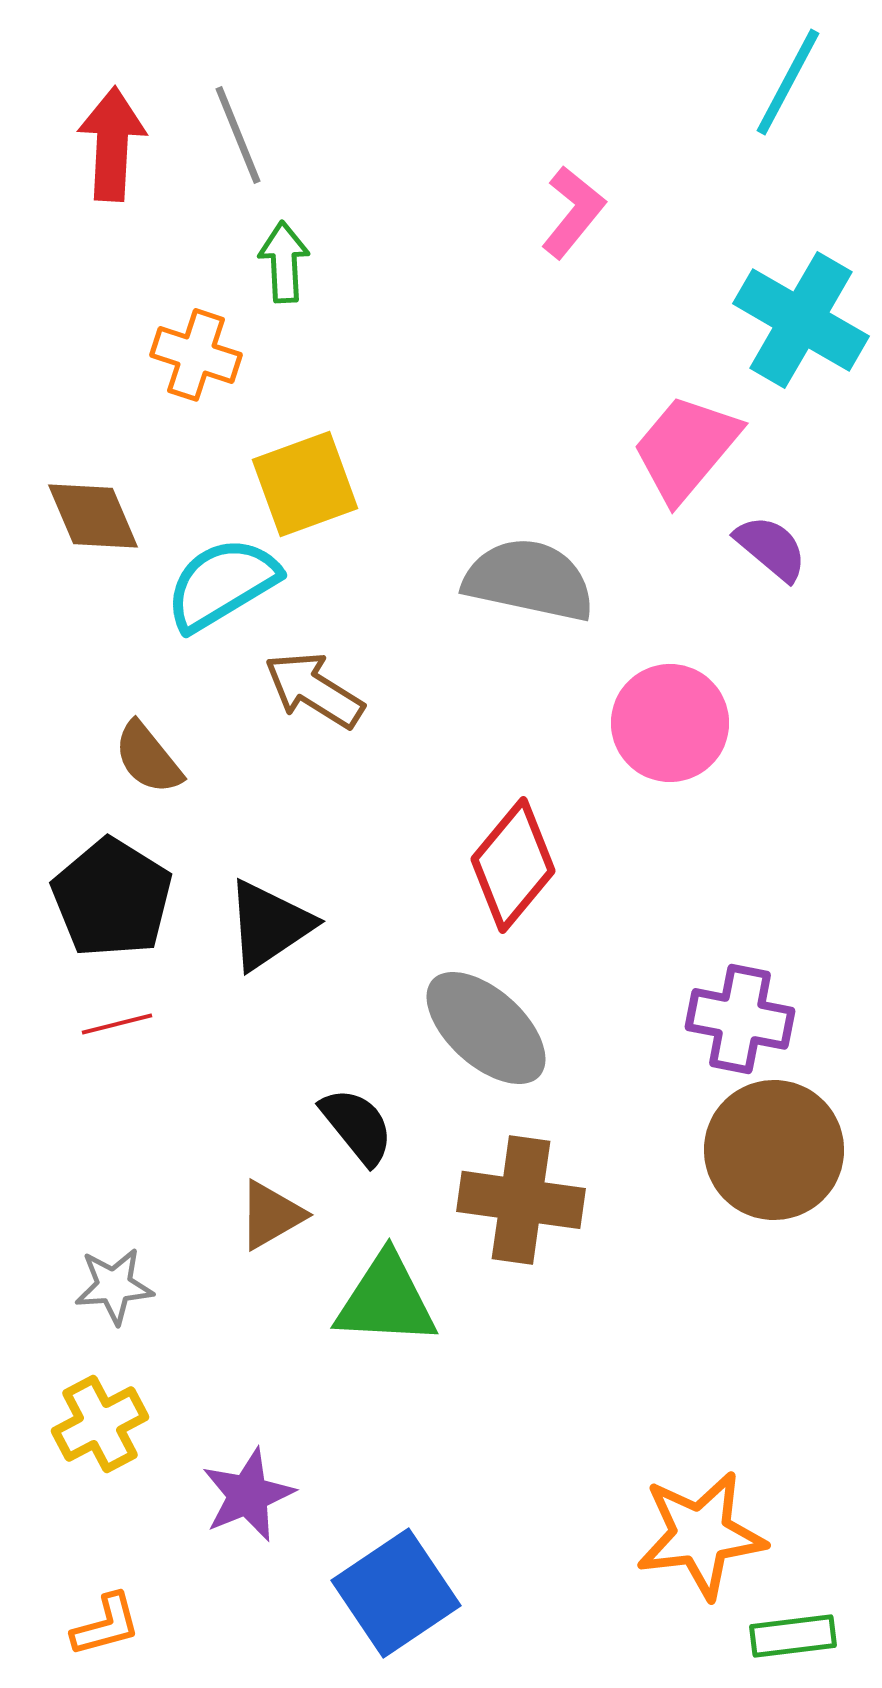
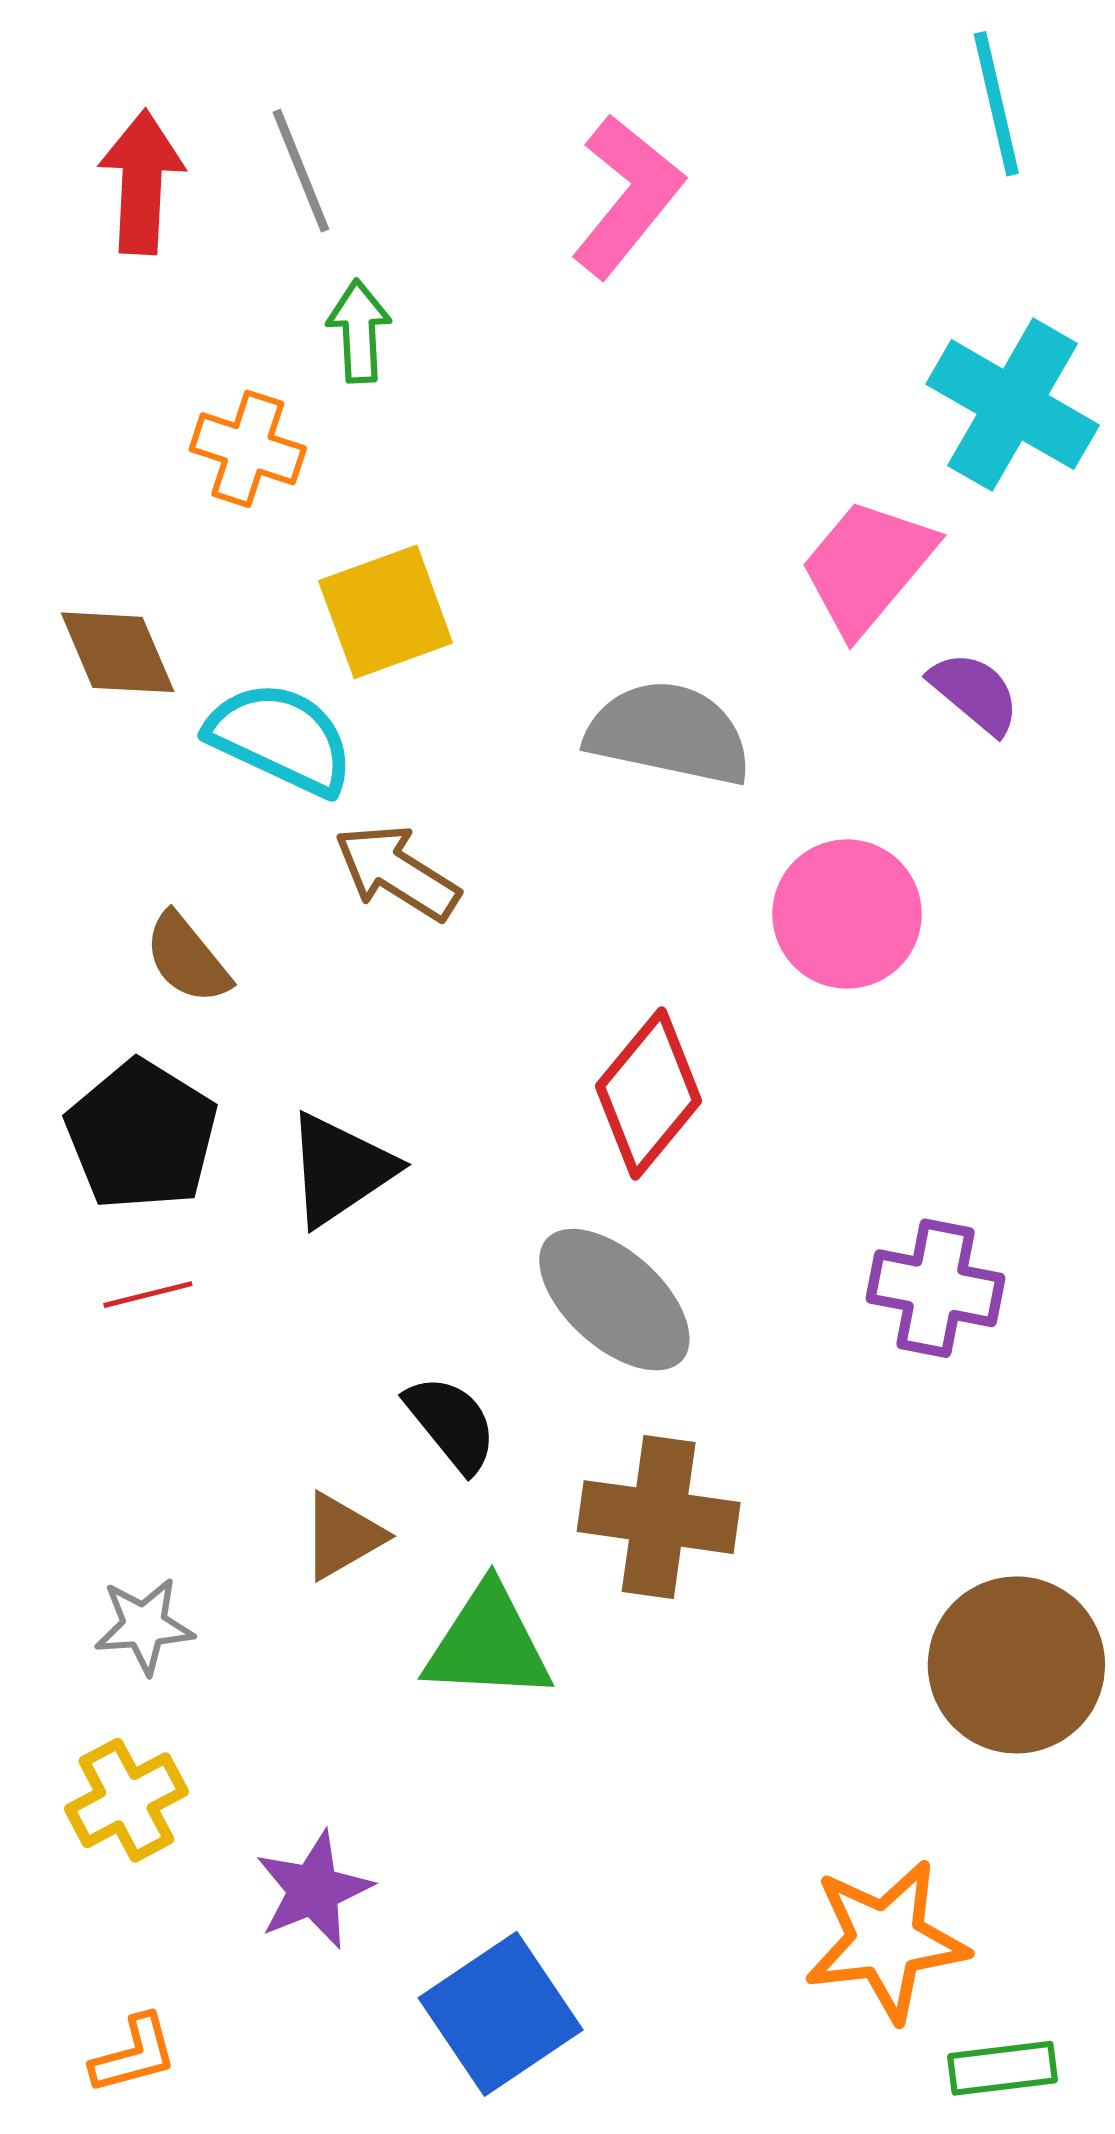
cyan line: (788, 82) -> (996, 104), turned -41
pink L-shape: (573, 212) -> (627, 196), moved, size x1.4
cyan semicircle: (222, 584) -> (281, 738), turned 56
brown circle: (774, 1150) -> (1016, 1665), moved

